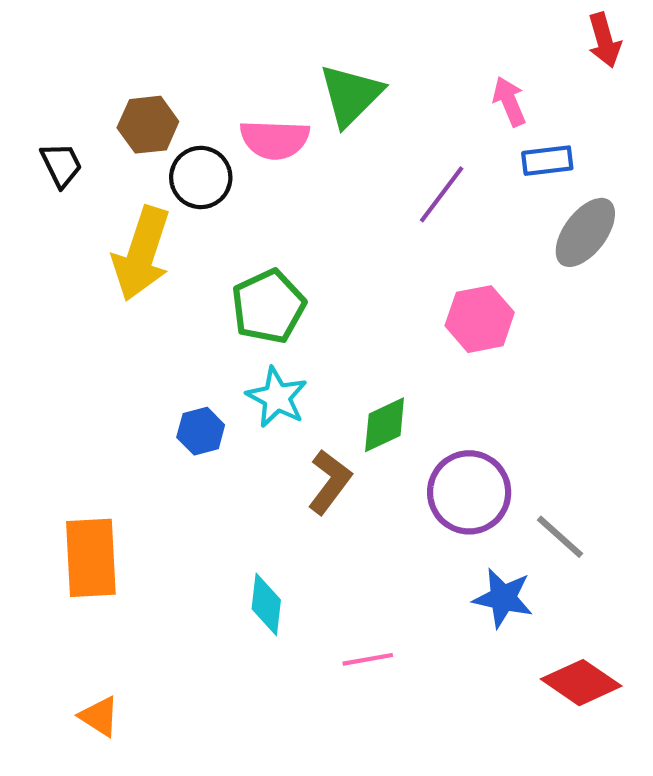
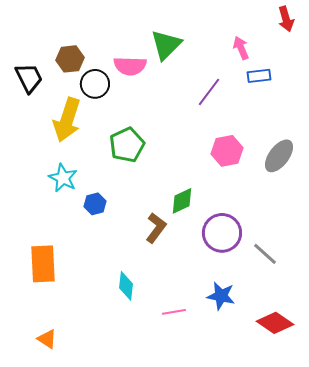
black trapezoid: (61, 165) -> (29, 78), size x1.4
gray ellipse: (585, 232) -> (279, 156), moved
cyan star: (277, 397) -> (63, 178), moved
blue star: (503, 598) -> (221, 296), moved

